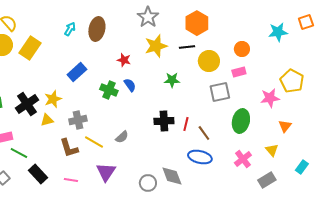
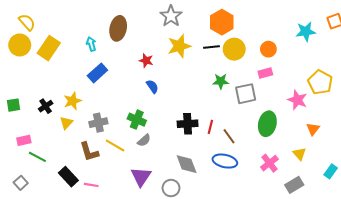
cyan arrow: (70, 29) -> (91, 44), moved, turned -48
yellow circle: (209, 61) -> (234, 49), moved
green star: (172, 80) -> (221, 81), moved
green cross: (109, 90) -> (137, 120), moved
pink star: (270, 98) -> (297, 100), turned 30
black cross: (27, 104) -> (46, 106), size x0.6
yellow triangle: (47, 120) -> (66, 123), turned -32
purple triangle: (106, 172) -> (141, 177), moved
black rectangle: (38, 174) -> (68, 177), moved
gray diamond: (172, 176) -> (187, 164), moved

